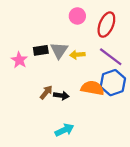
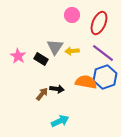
black rectangle: (41, 50) -> (41, 59), moved, turned 40
brown arrow: (46, 92) -> (42, 94), moved

